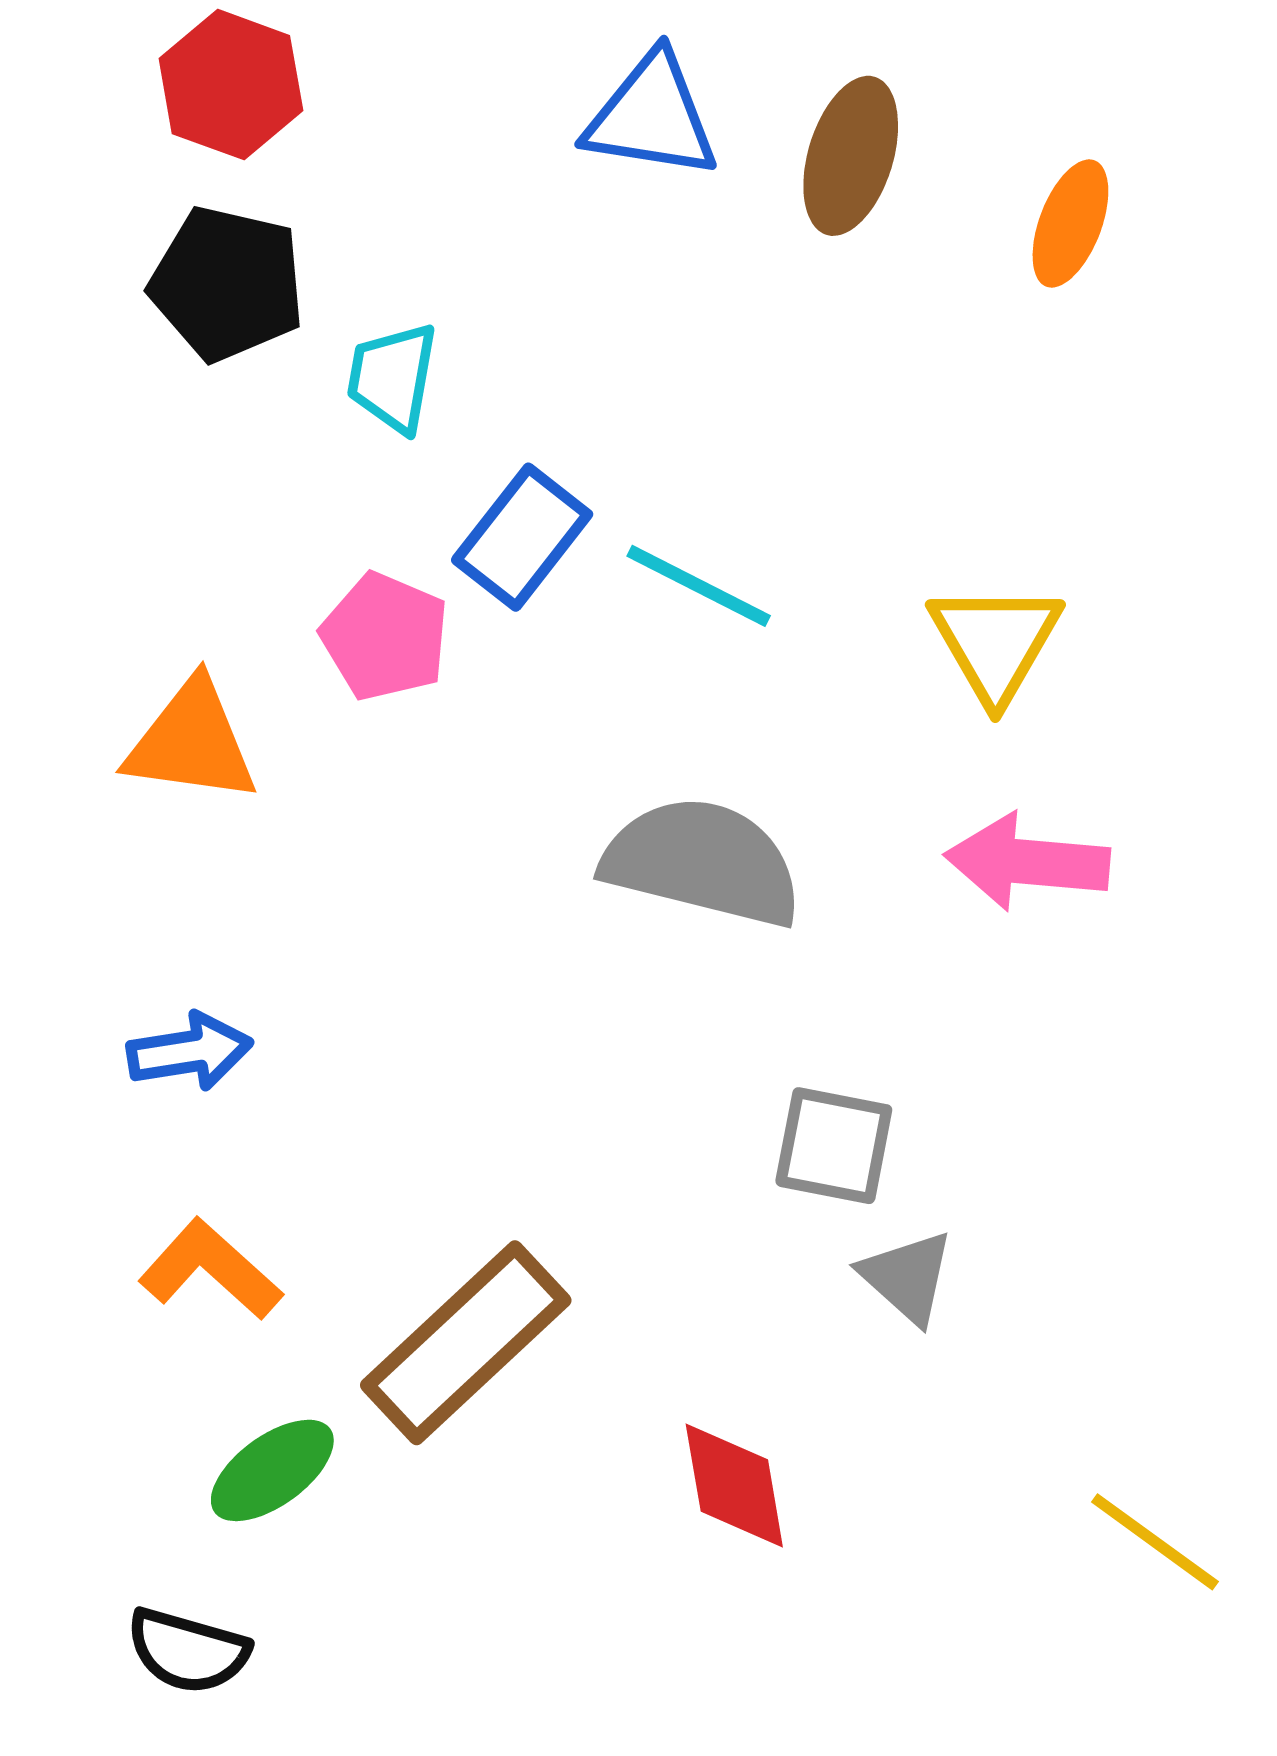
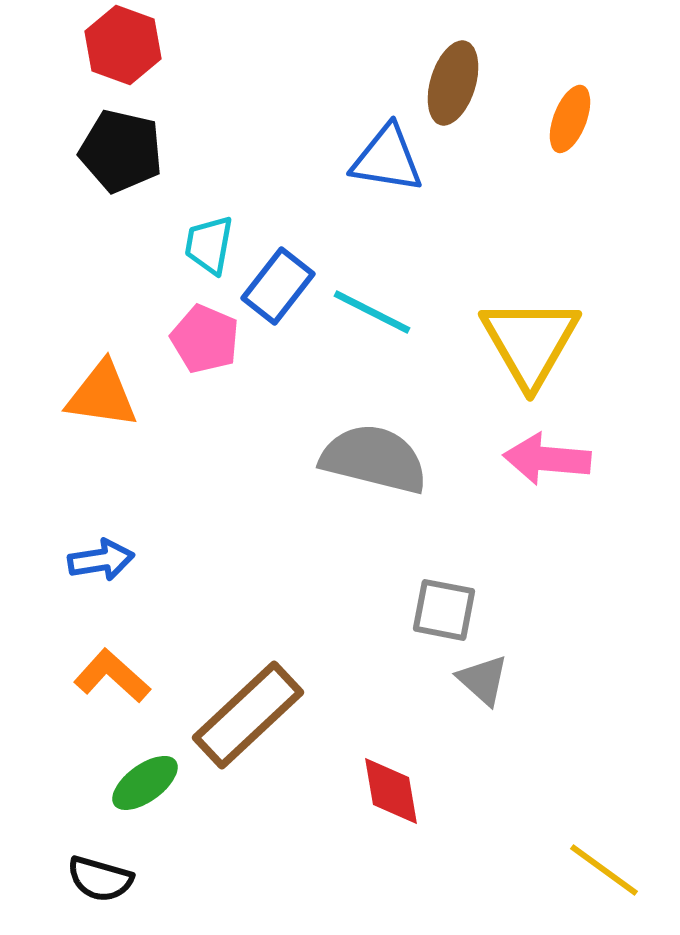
blue triangle: (652, 116) -> (387, 159), moved
cyan trapezoid: (392, 377) -> (209, 245), moved
yellow triangle: (995, 642) -> (530, 342), size x1.4
yellow line: (1155, 1542) -> (604, 870), moved

